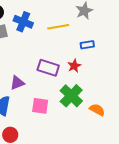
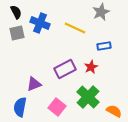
yellow line: (58, 27) -> (75, 28), turned 35
purple rectangle: (48, 68) -> (65, 69), turned -45
pink square: (40, 106) -> (57, 107), turned 30

